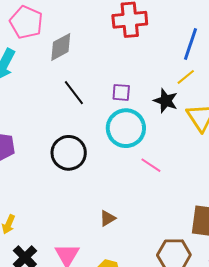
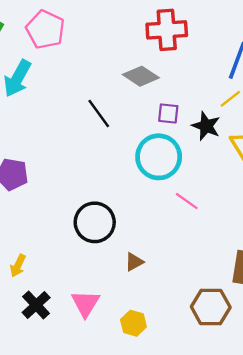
gray diamond: (61, 47) -> (141, 76), moved, turned 60
purple square: (121, 92) -> (168, 113), moved
black circle: (69, 153) -> (95, 222), moved

